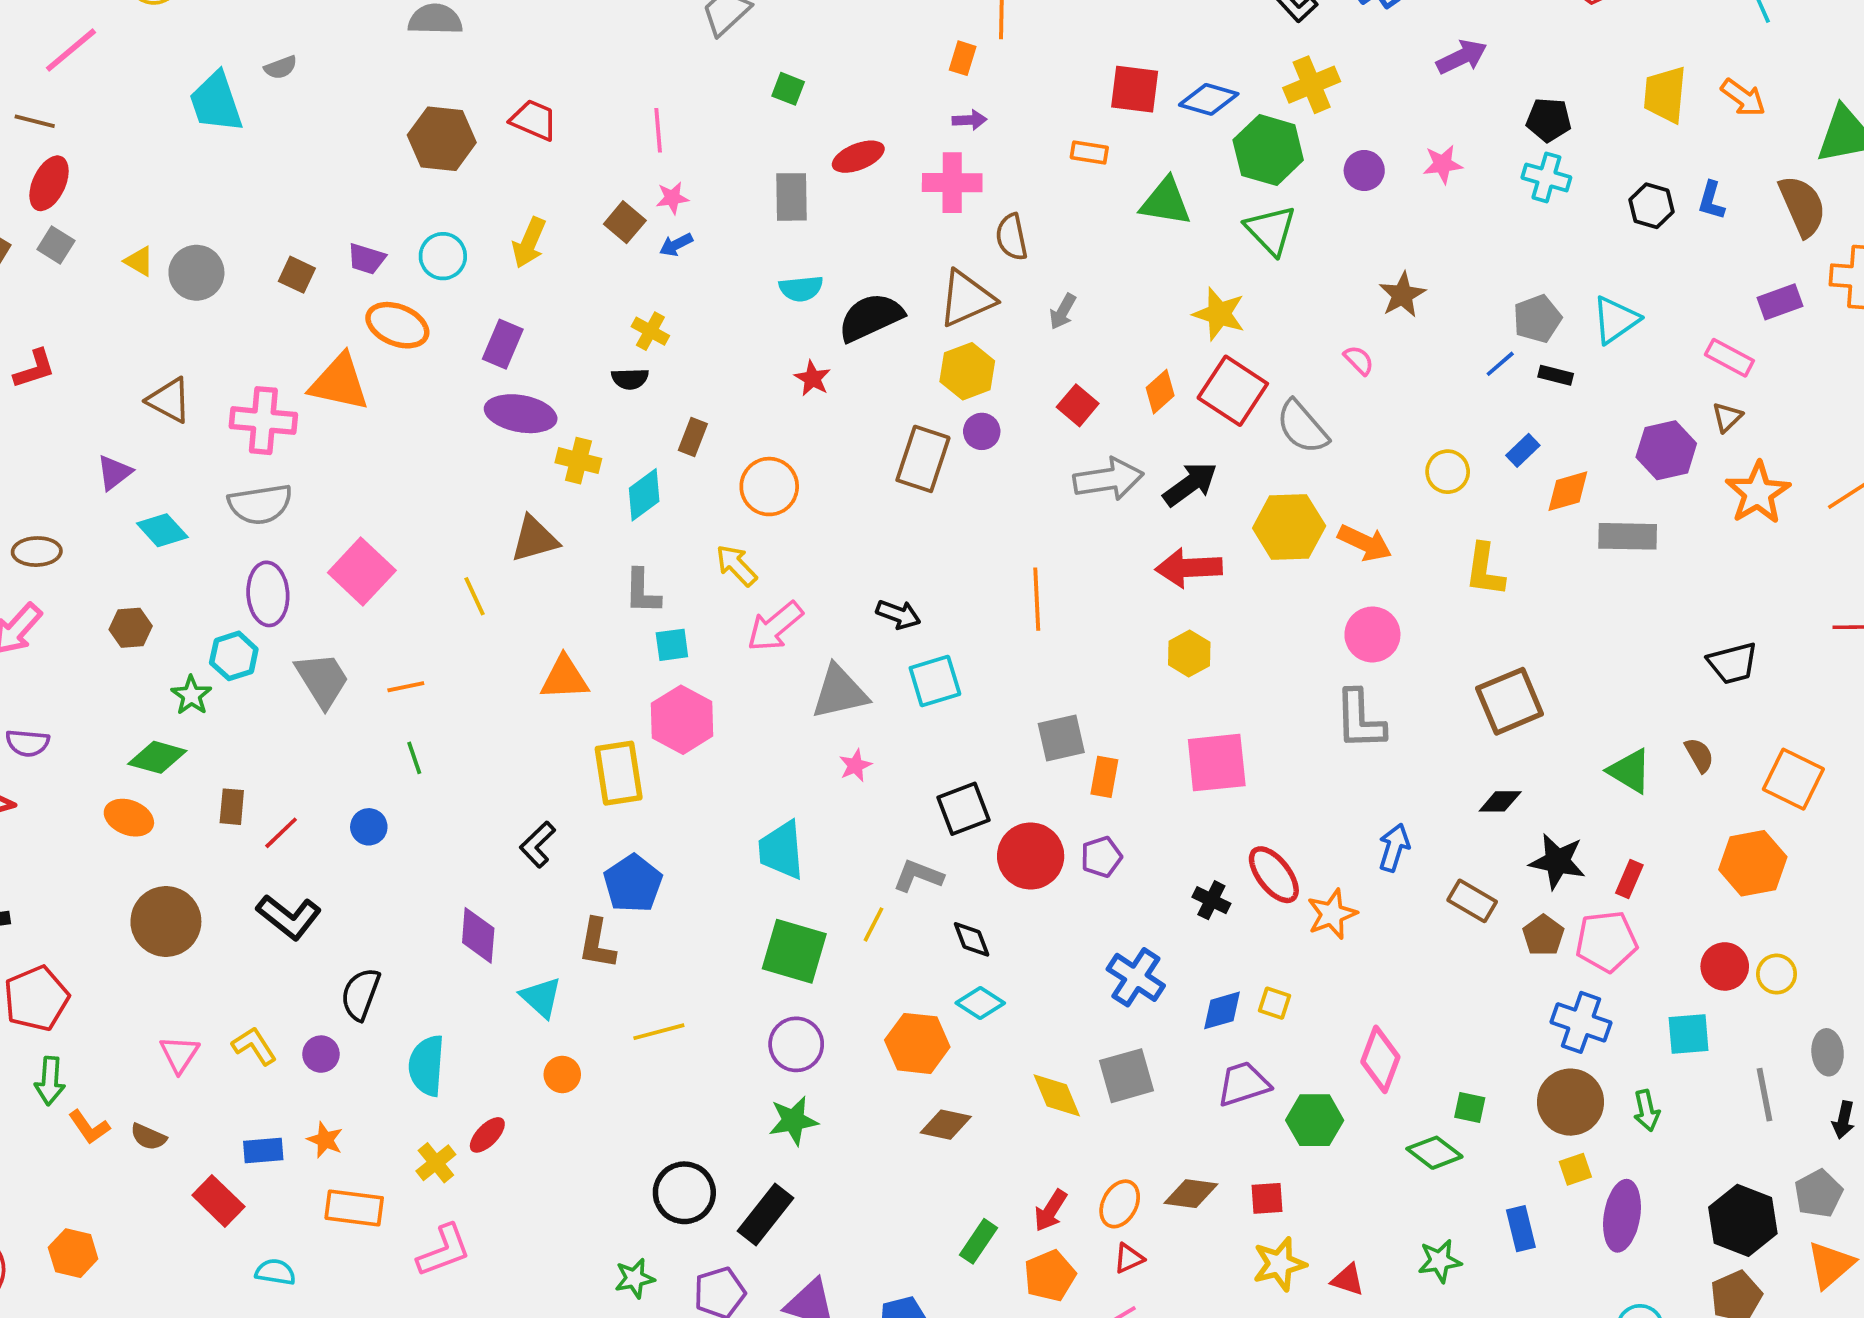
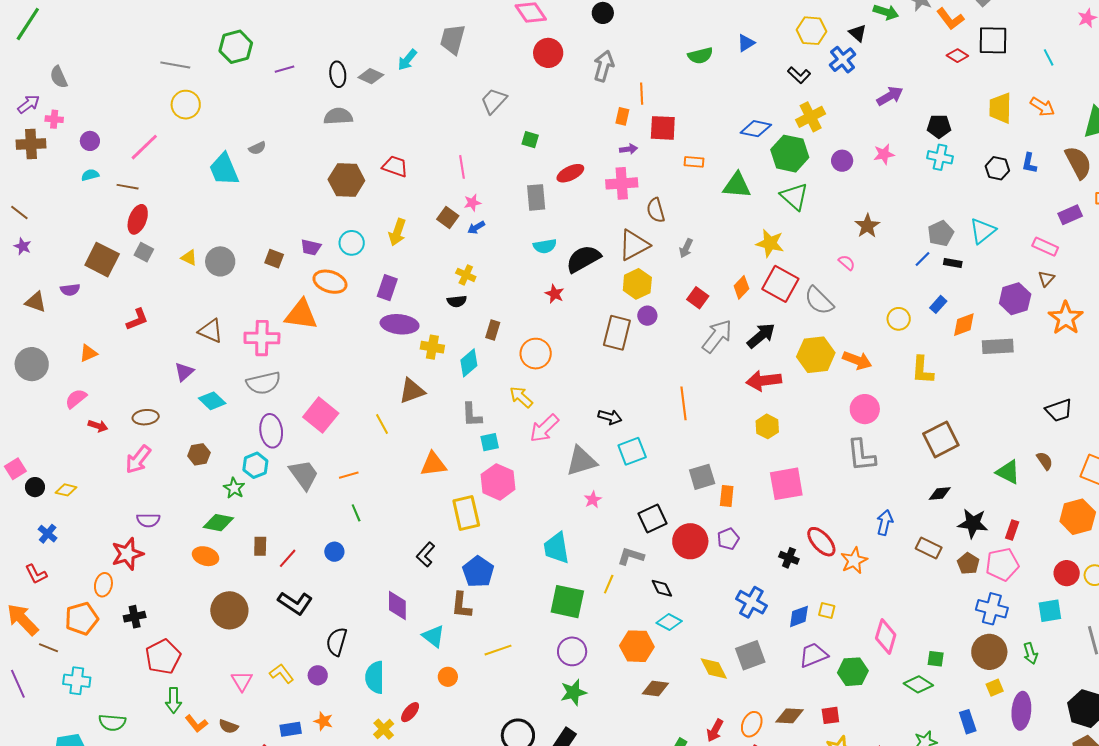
red square: (1135, 89) -> (663, 128), moved
gray arrow: (1108, 479) -> (717, 336), turned -39

